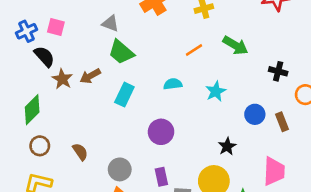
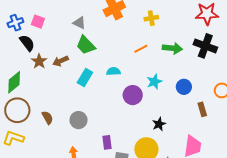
green arrow: (235, 45) -> (172, 48), turned -30
black cross: (278, 71) -> (205, 46), moved, size x1.6
cyan semicircle: (173, 84) -> (113, 71), moved
blue circle: (255, 114) -> (184, 87), moved
purple circle: (161, 132) -> (133, 95), moved
brown circle: (40, 146) -> (17, 110), size x1.6
gray circle: (120, 169) -> (79, 120), moved

